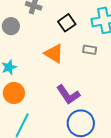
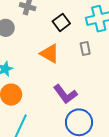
gray rectangle: (90, 50) -> (85, 49), turned 72

